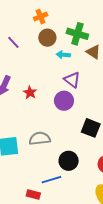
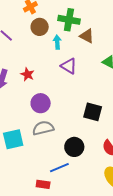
cyan arrow: (63, 55) -> (57, 42), turned 88
red star: (30, 92) -> (27, 74), moved
purple circle: (64, 101) -> (41, 103), moved

